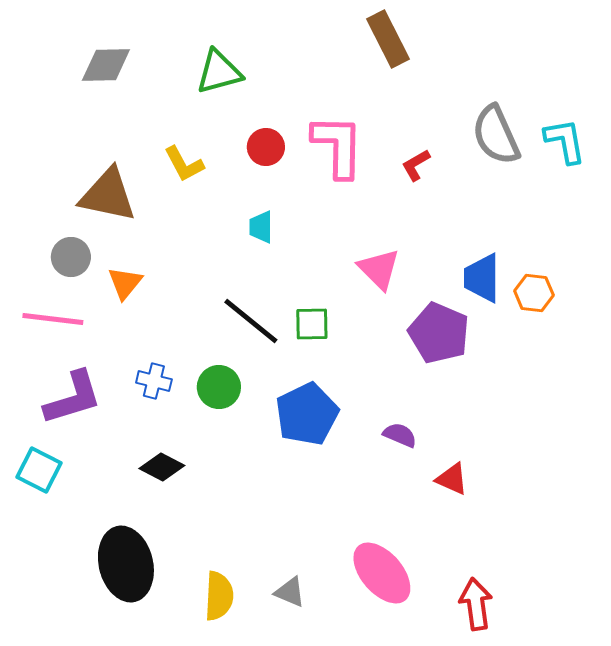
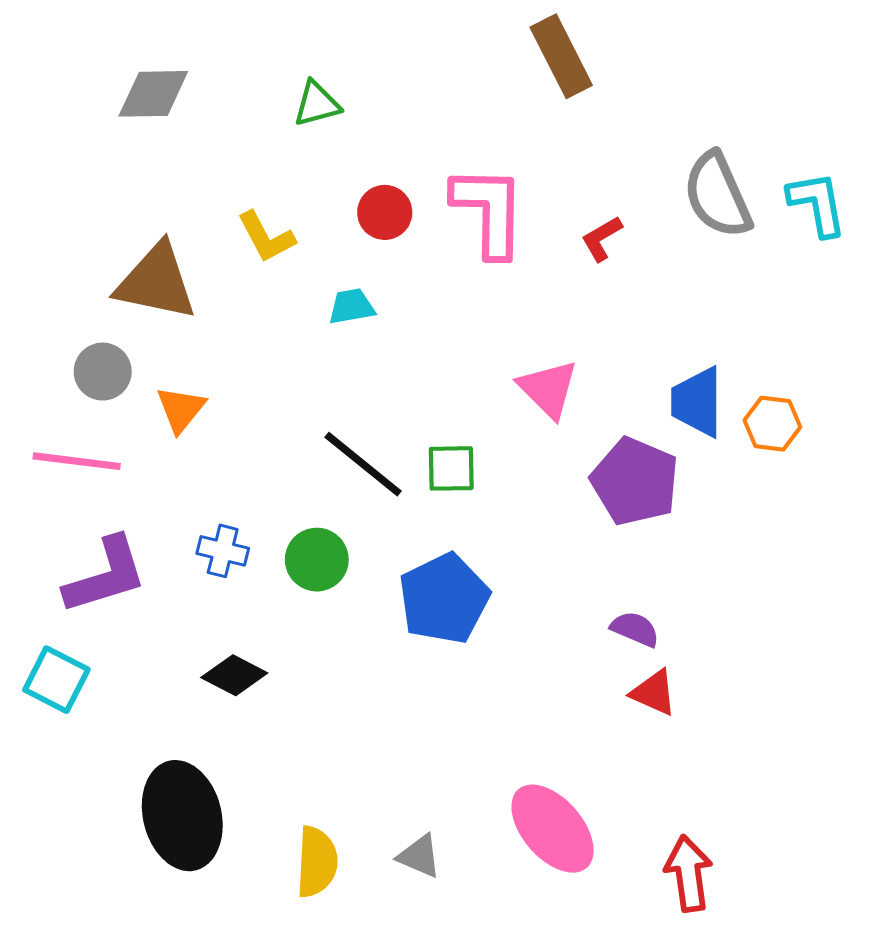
green triangle: (219, 72) -> (317, 104), size x0.7
cyan trapezoid: (261, 227) -> (351, 306), moved, turned 80
purple semicircle: (400, 435) -> (635, 629), moved

